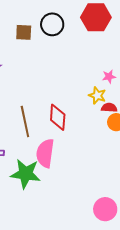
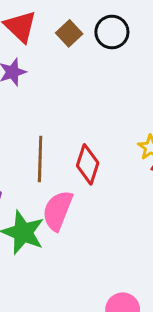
brown square: (24, 32) -> (69, 33), turned 30

